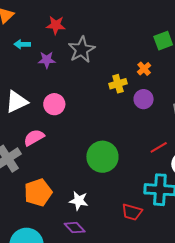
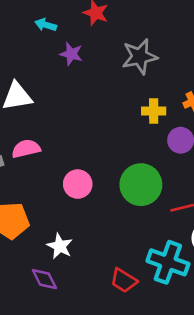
gray star: (82, 50) -> (140, 57), moved
pink circle: (54, 104) -> (78, 184), moved
green circle: (102, 157) -> (141, 185), moved

